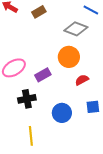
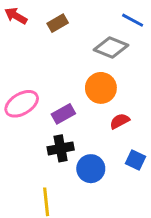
black cross: (27, 99) -> (61, 148), moved
blue square: (93, 107) -> (135, 160), turned 32

